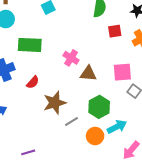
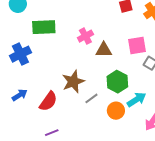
pink cross: (71, 58) -> (85, 36), turned 35
red semicircle: (33, 82) -> (48, 101), moved, size x1.5

